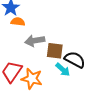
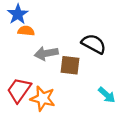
black semicircle: (75, 60) -> (94, 44), moved
cyan arrow: (63, 70) -> (107, 95), moved

